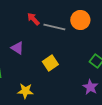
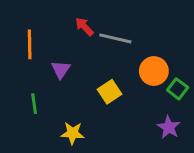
orange circle: (80, 20) -> (154, 71), moved
purple triangle: (17, 48) -> (61, 70), turned 32

